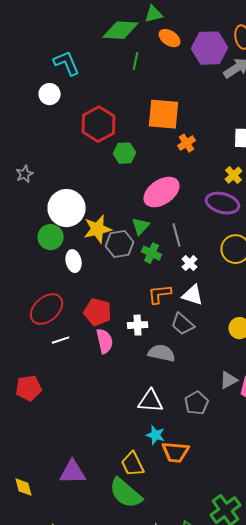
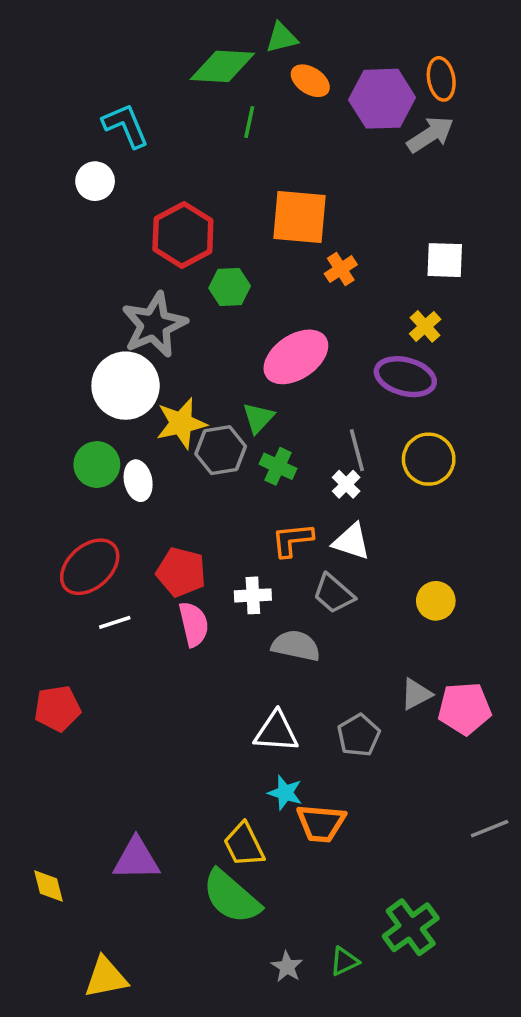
gray star: (25, 174) -> (154, 325), moved, size x2.0
gray line: (177, 235) -> (357, 450), moved
green circle: (51, 237) -> (97, 465), moved

